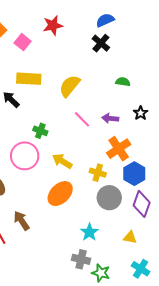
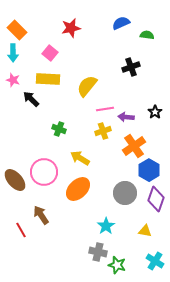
pink square: (23, 42) -> (50, 53), moved
black cross: (101, 43) -> (131, 67), moved, turned 30
green semicircle: (123, 82) -> (147, 35), moved
pink line: (82, 119) -> (105, 109), moved, turned -54
pink circle: (25, 156) -> (44, 172), moved
yellow cross: (98, 173) -> (103, 131), moved, turned -35

